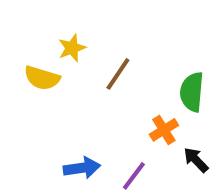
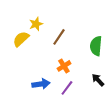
yellow semicircle: (42, 78) -> (21, 39), turned 120
orange cross: (164, 130) -> (64, 66), moved

